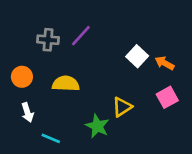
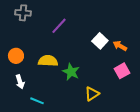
gray cross: (48, 40) -> (23, 13), moved
yellow triangle: (122, 107) -> (92, 94), moved
green star: (97, 126) -> (71, 72), moved

